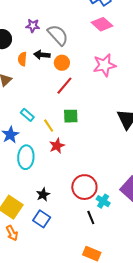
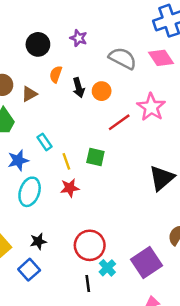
gray semicircle: (58, 35) -> (123, 58), moved, turned -35
black arrow: (42, 55) -> (79, 88), moved, turned -126
pink star: (104, 65) -> (151, 107), turned 30
red line: (64, 86) -> (119, 122), moved

